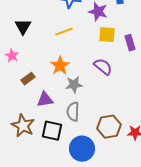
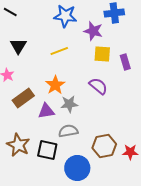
brown rectangle: (28, 79) -> (23, 98), size x1.5
purple triangle: (45, 100) -> (46, 111), moved
gray semicircle: (73, 112) -> (68, 131), turned 78

